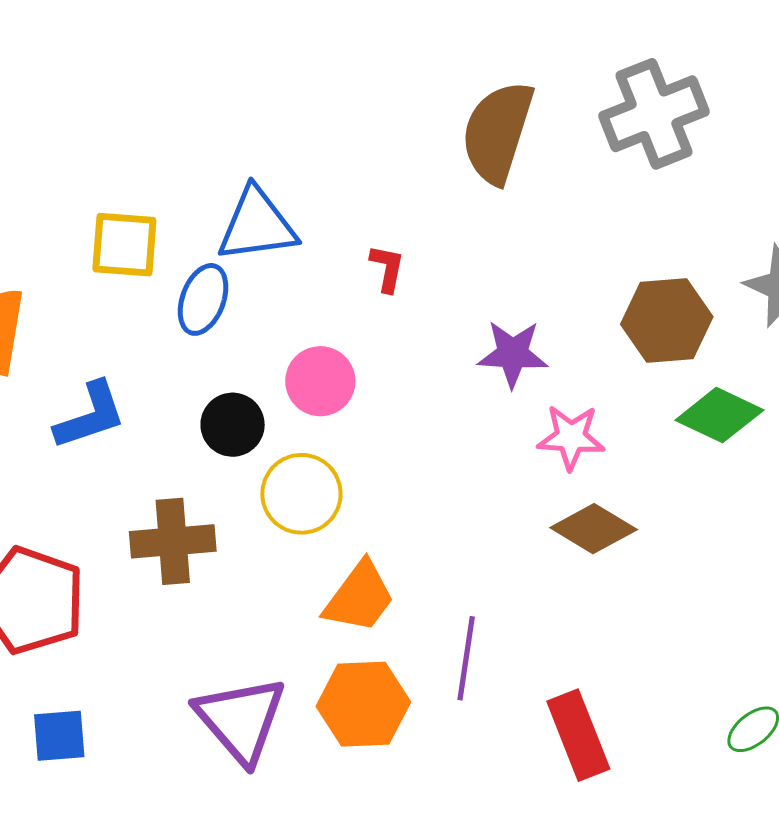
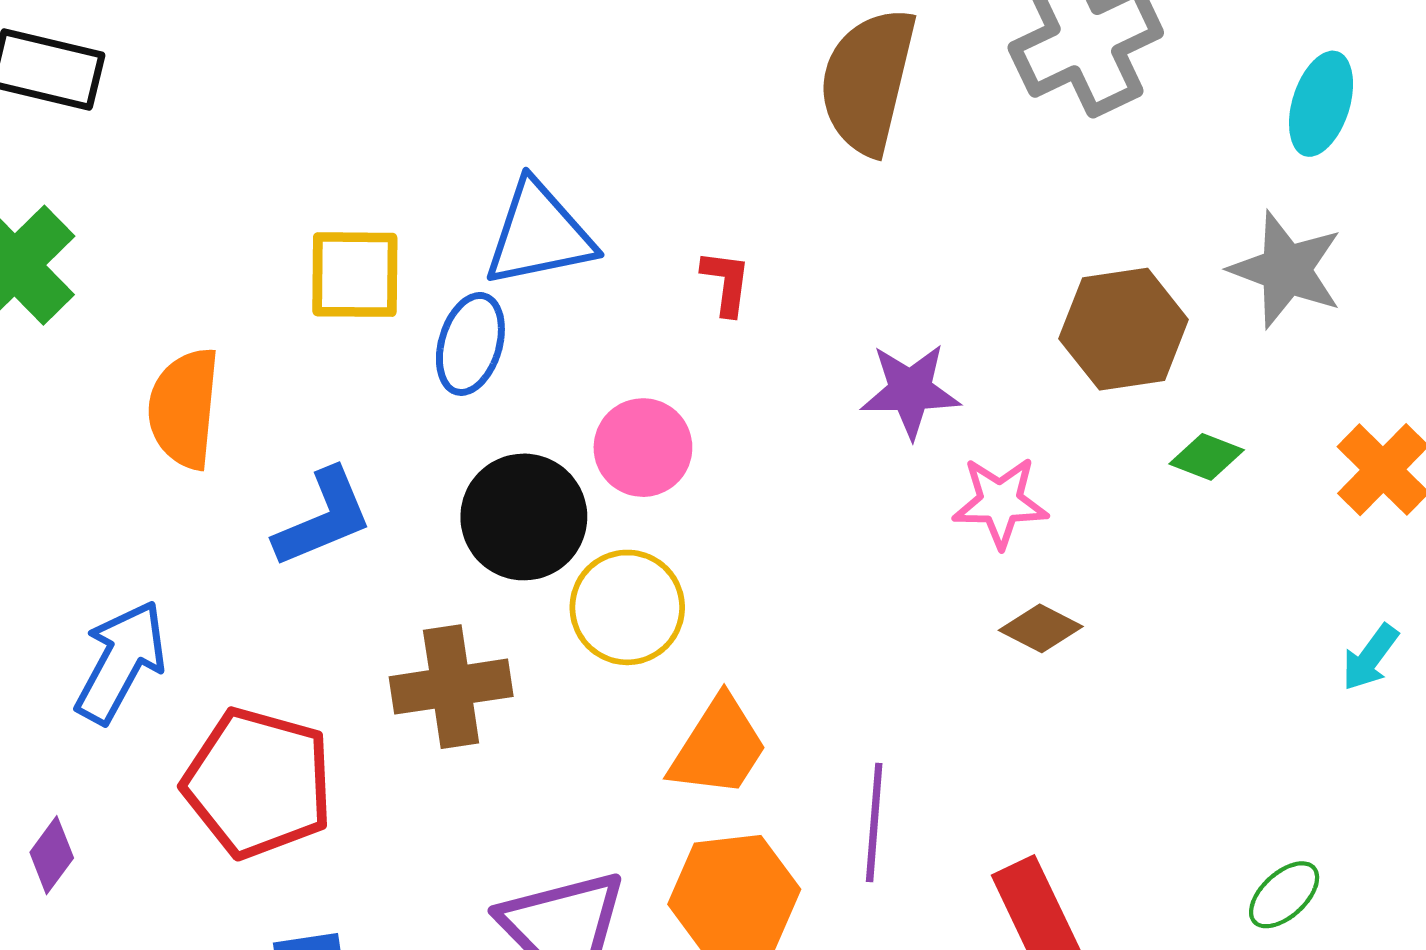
green diamond: (719, 415) -> (1207, 457), size x0.6
black circle: (233, 425) -> (524, 517), size x1.4
brown diamond: (594, 529) -> (1041, 628), size x0.7

